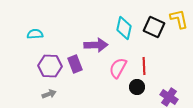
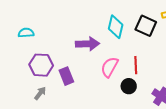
purple rectangle: (75, 64) -> (66, 76), moved
gray arrow: (49, 94) -> (40, 93), turned -32

